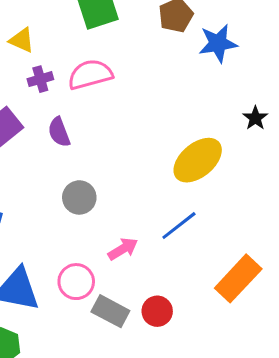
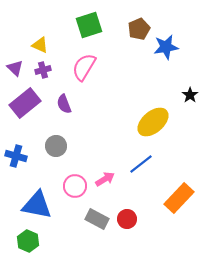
pink semicircle: (90, 74) -> (84, 67), turned -44
purple cross: (40, 79) -> (43, 70), moved
gray circle: (79, 197) -> (56, 146), moved
pink circle: (76, 282) -> (75, 186), moved

